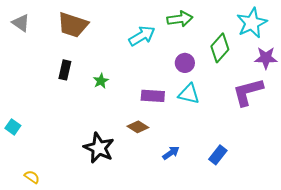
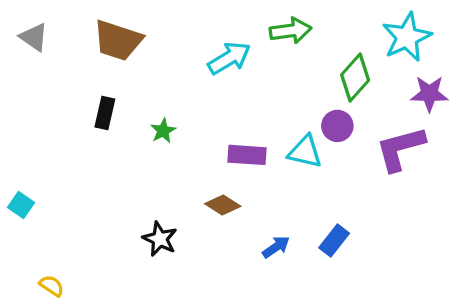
purple circle: (185, 63) -> (337, 126), moved
black star: (99, 148) -> (160, 239), size x0.7
blue rectangle: (218, 155) -> (334, 241), moved

